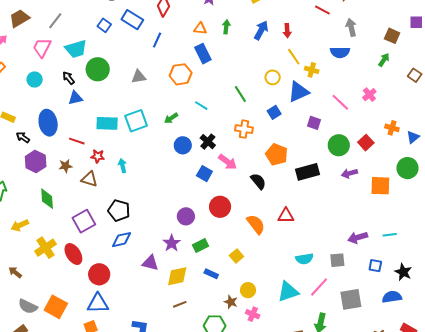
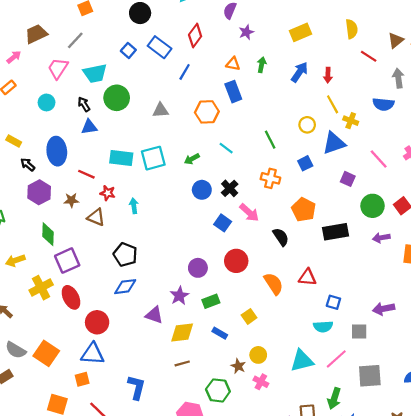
purple square: (84, 221) -> (67, 261), moved
blue square: (375, 266) -> (333, 302), moved

